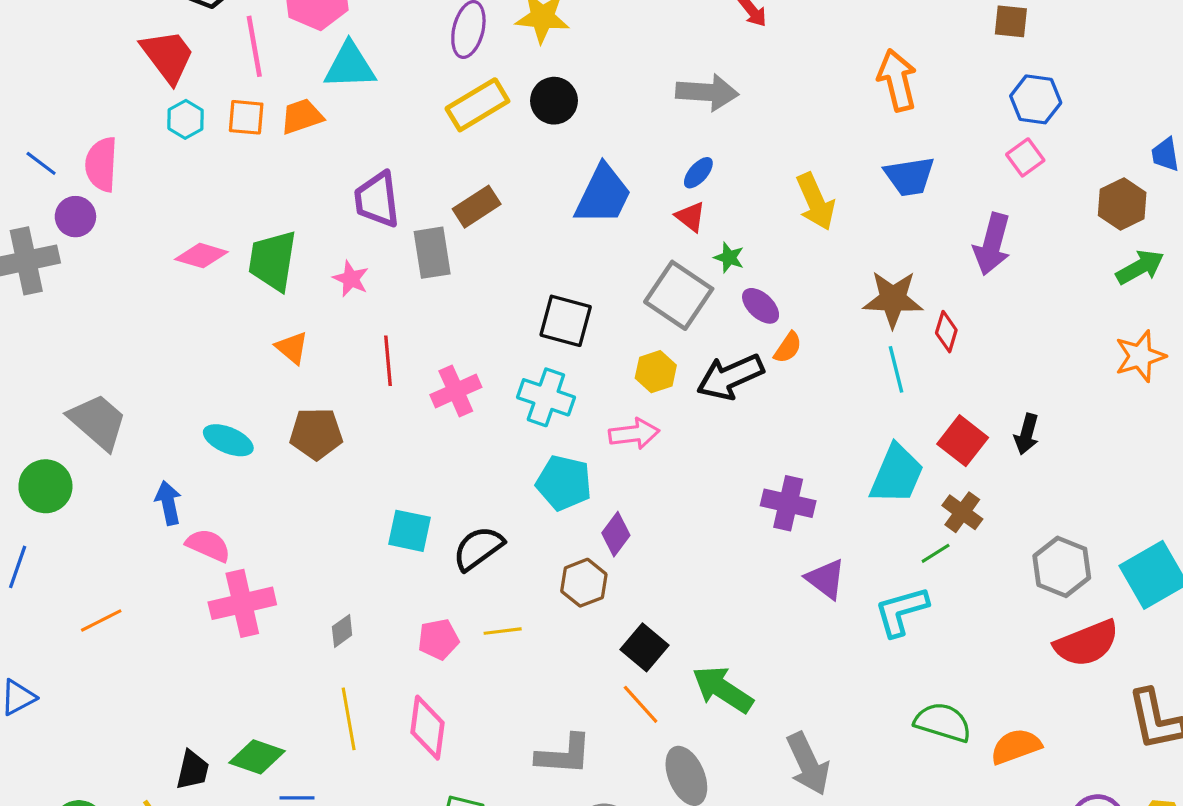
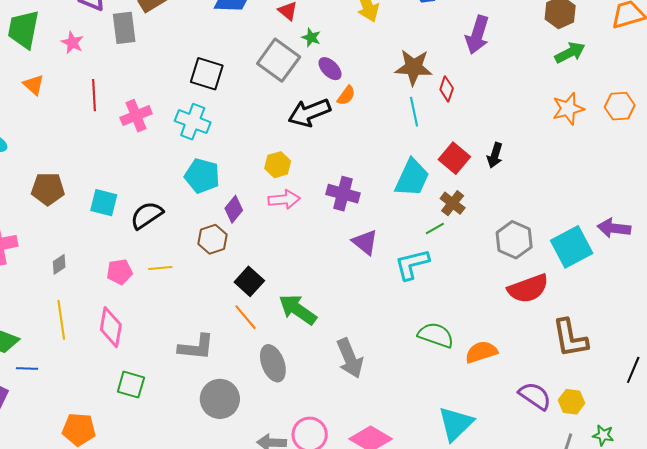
yellow hexagon: (656, 372) -> (278, 165), moved
brown pentagon: (316, 434) -> (48, 189), moved
pink arrow: (634, 434) -> (284, 200), moved

